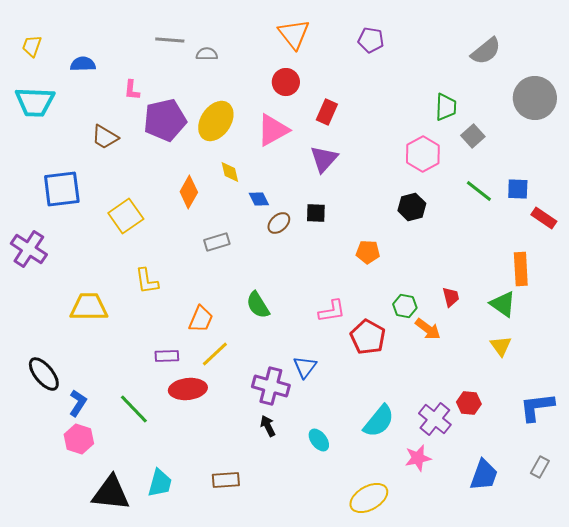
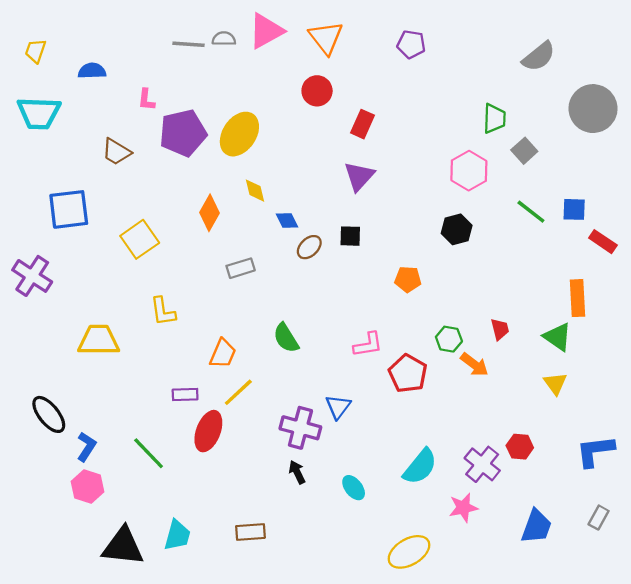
gray semicircle: (207, 54) -> (224, 39), moved
pink triangle: (273, 130) -> (266, 31), moved
red ellipse: (188, 389) -> (208, 431), turned -63

